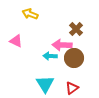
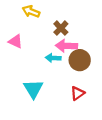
brown cross: (76, 29) -> (61, 28), moved
cyan triangle: (45, 84) -> (33, 89), moved

